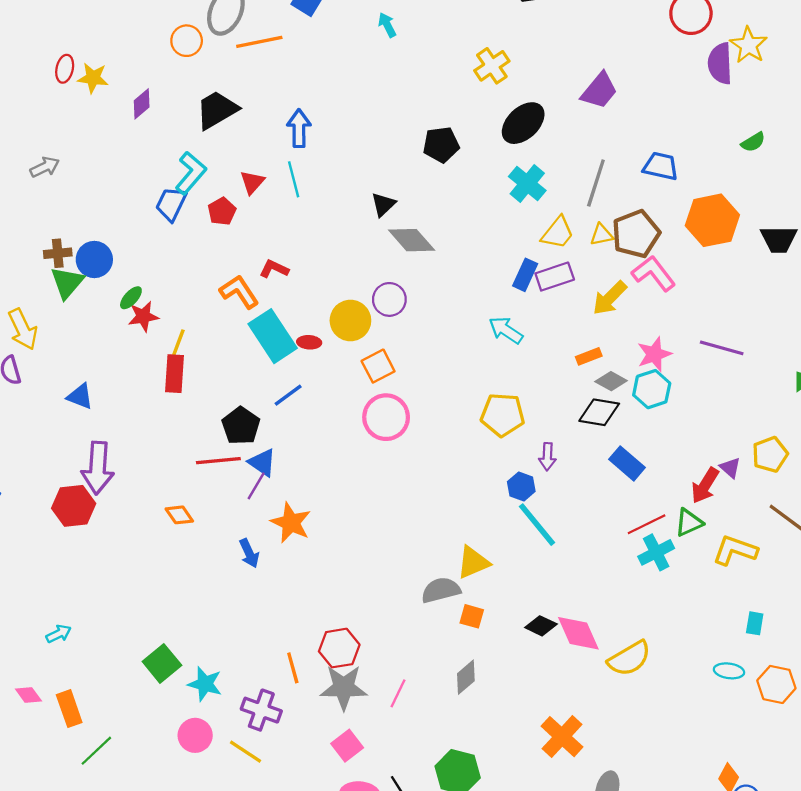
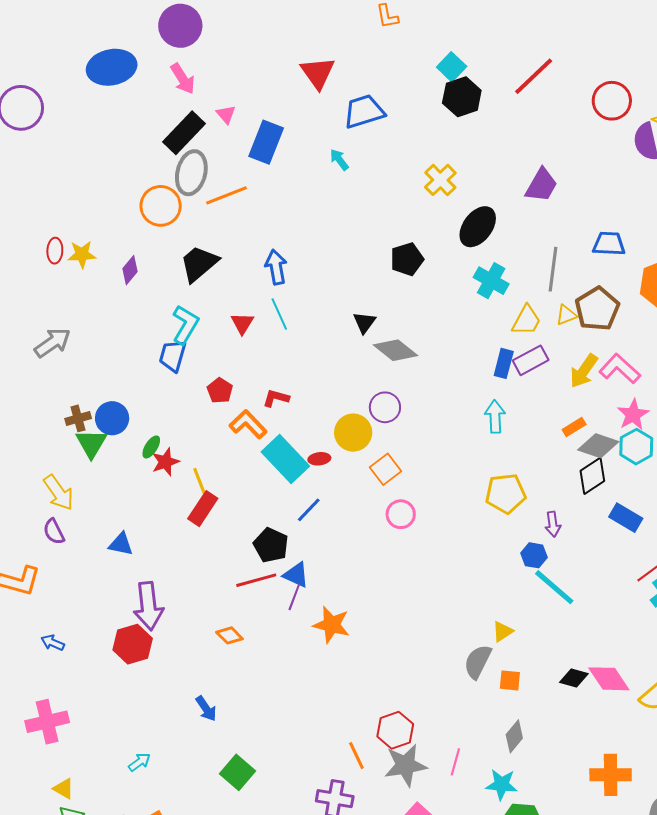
orange circle: (187, 41) -> (161, 206), size x1.4
gray arrow: (45, 167) -> (53, 343), size x1.4
red pentagon: (222, 211) -> (220, 390), moved
pink L-shape: (654, 273) -> (620, 369), moved
cyan arrow: (506, 330) -> (495, 417), turned 64
yellow line: (177, 346) -> (200, 484), turned -32
red rectangle: (174, 374) -> (203, 509), turned 40
gray diamond: (611, 381) -> (598, 446), size x1.4
black diamond: (599, 412) -> (592, 476), turned -33
pink circle: (386, 417) -> (401, 514), size x0.7
blue arrow: (249, 553) -> (206, 709), moved
yellow triangle: (473, 562) -> (503, 632), size x0.7
gray semicircle: (441, 590) -> (478, 662), turned -39
cyan star: (205, 684) -> (502, 785), moved
orange cross: (562, 737) -> (611, 775), turned -33

